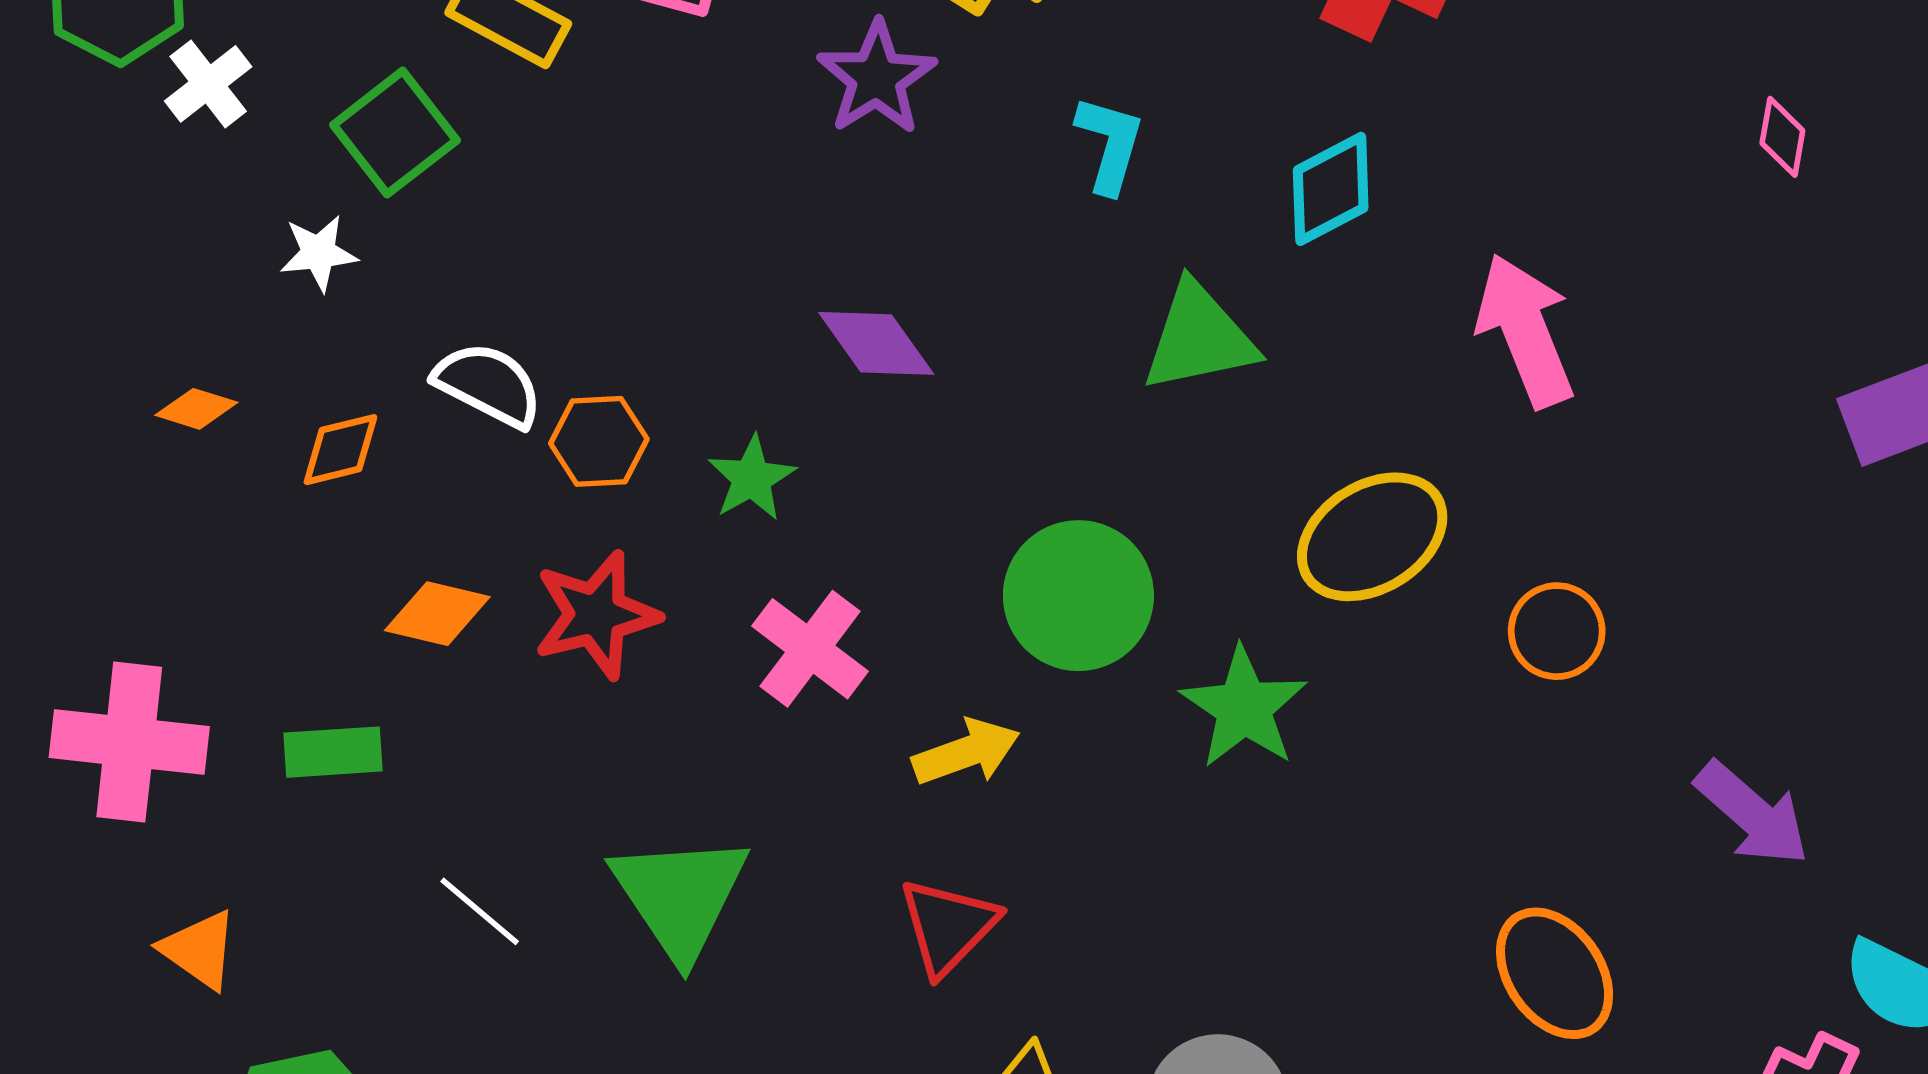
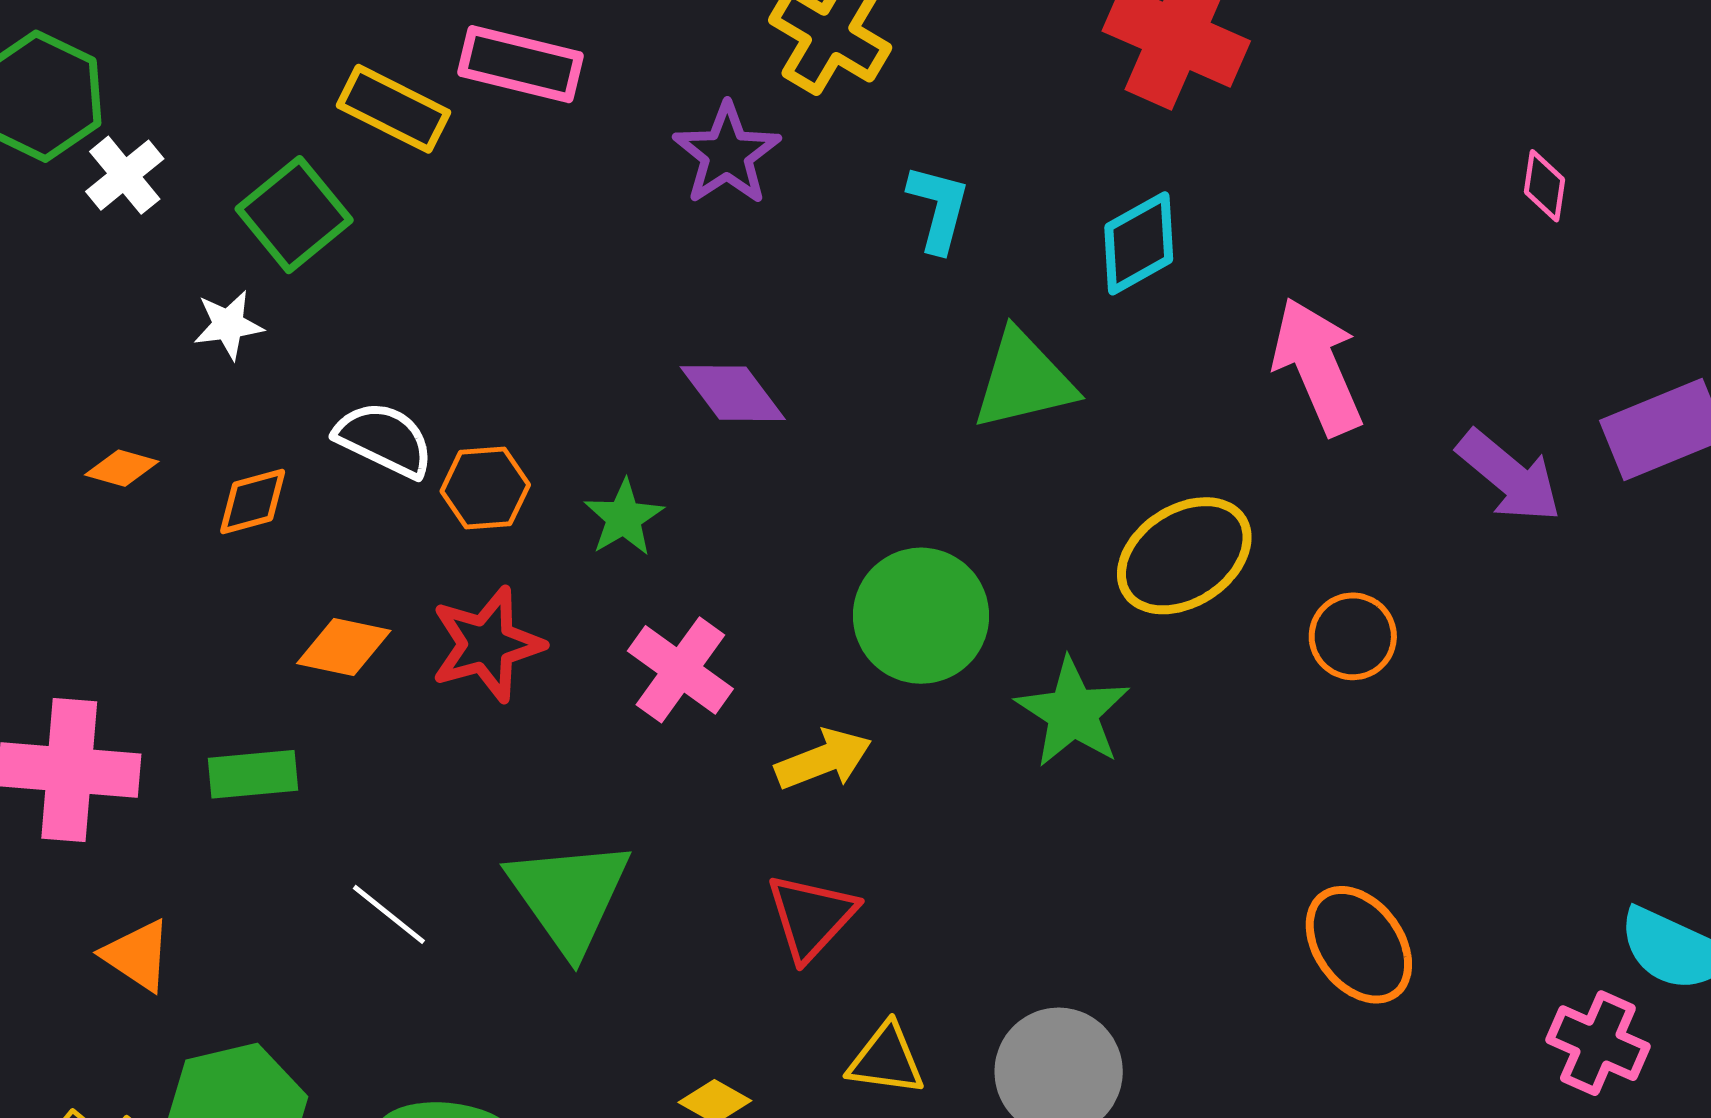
purple arrow: (1752, 814) -> (1509, 476), moved

